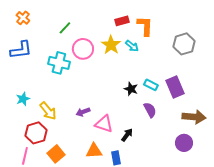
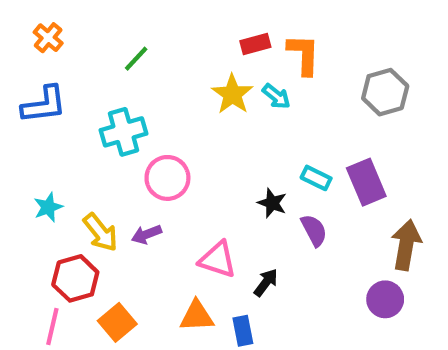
pink circle: (83, 49) -> (167, 178), moved
cyan cross: (59, 63) -> (124, 132), turned -30
black star: (131, 89) -> (272, 203), moved
purple arrow: (83, 112) -> (147, 234), moved
brown arrow: (194, 117) -> (406, 245), turned -85

